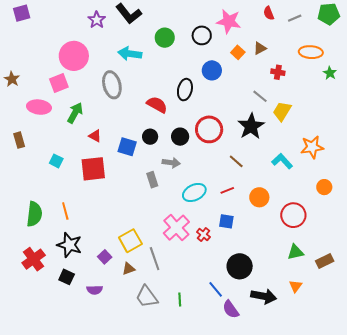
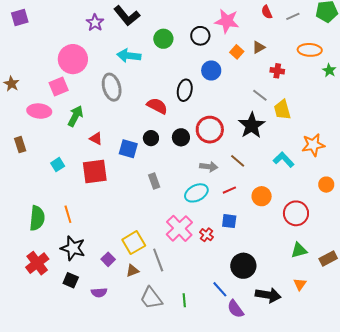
yellow trapezoid: (282, 111) -> (282, 110), turned -45
cyan square: (56, 161) -> (58, 165), turned 32
gray arrow: (171, 163) -> (209, 167), moved

